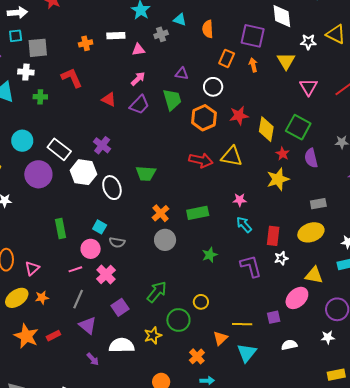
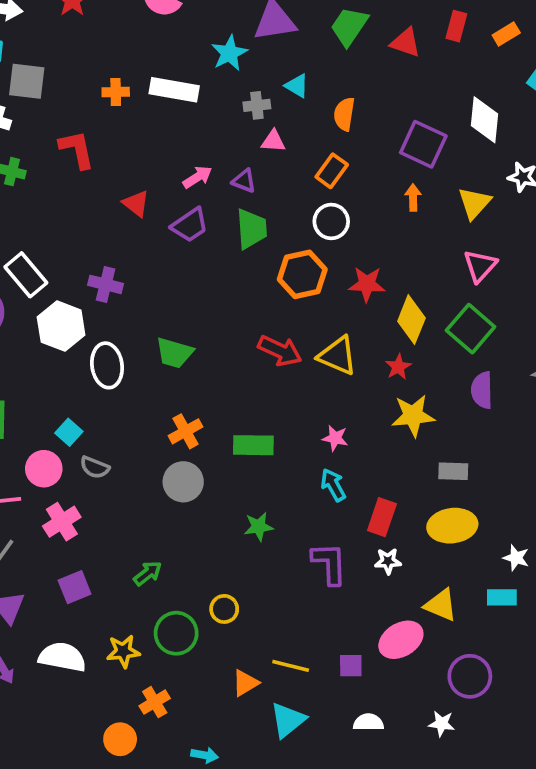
white rectangle: (116, 36) -> (174, 90), size x1.4
pink triangle: (138, 50) -> (273, 141), moved
orange rectangle: (227, 58) -> (332, 171), moved
purple triangle: (182, 74) -> (244, 181), moved
pink triangle: (309, 87) -> (480, 266), moved
purple cross: (102, 145) -> (106, 284), turned -36
red star: (283, 154) -> (398, 367), moved
gray rectangle: (318, 204) -> (453, 471), moved
green arrow: (157, 292) -> (148, 573), size x0.7
orange cross: (197, 356) -> (155, 702), moved

